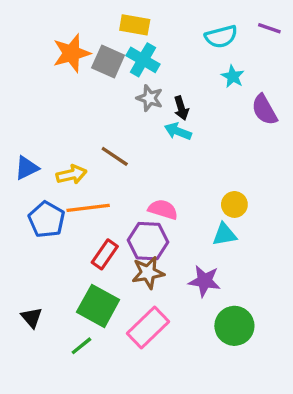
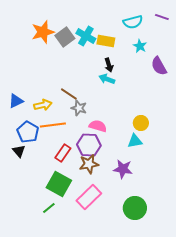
yellow rectangle: (135, 25) -> (106, 41), moved
gray square: (108, 61) -> (65, 37), turned 30
gray star: (150, 98) -> (79, 108), moved
black triangle: (32, 318) -> (19, 151), moved
green circle: (234, 326) -> (135, 208), moved

